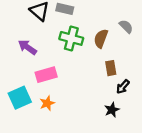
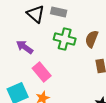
pink rectangle: (46, 75) -> (42, 72), turned 66

